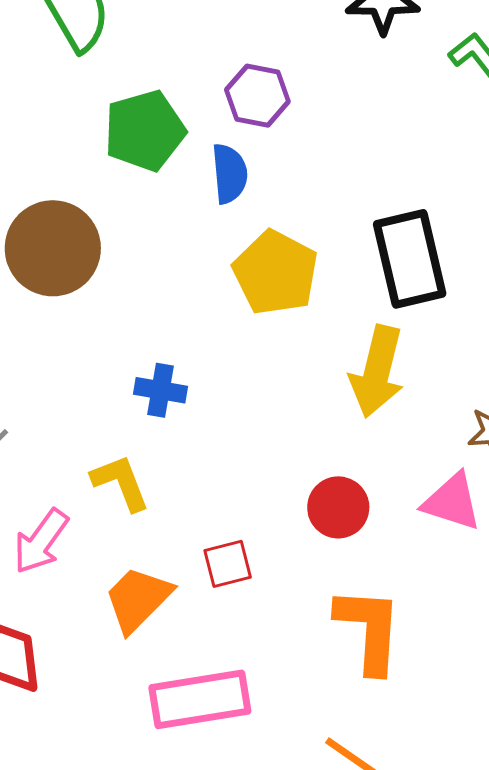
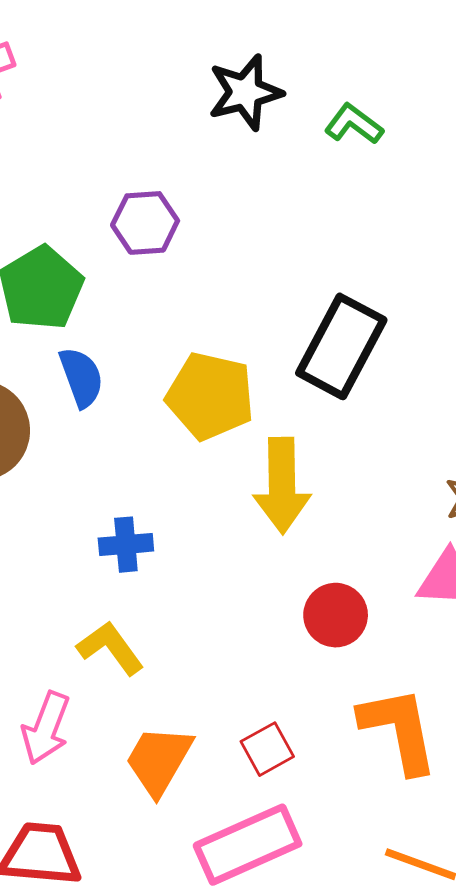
blue semicircle: (230, 174) -> (81, 377), moved
black rectangle: (410, 259) -> (341, 346), turned 56
yellow arrow: (377, 371) -> (282, 486), moved
red square: (228, 564) -> (267, 749), moved

